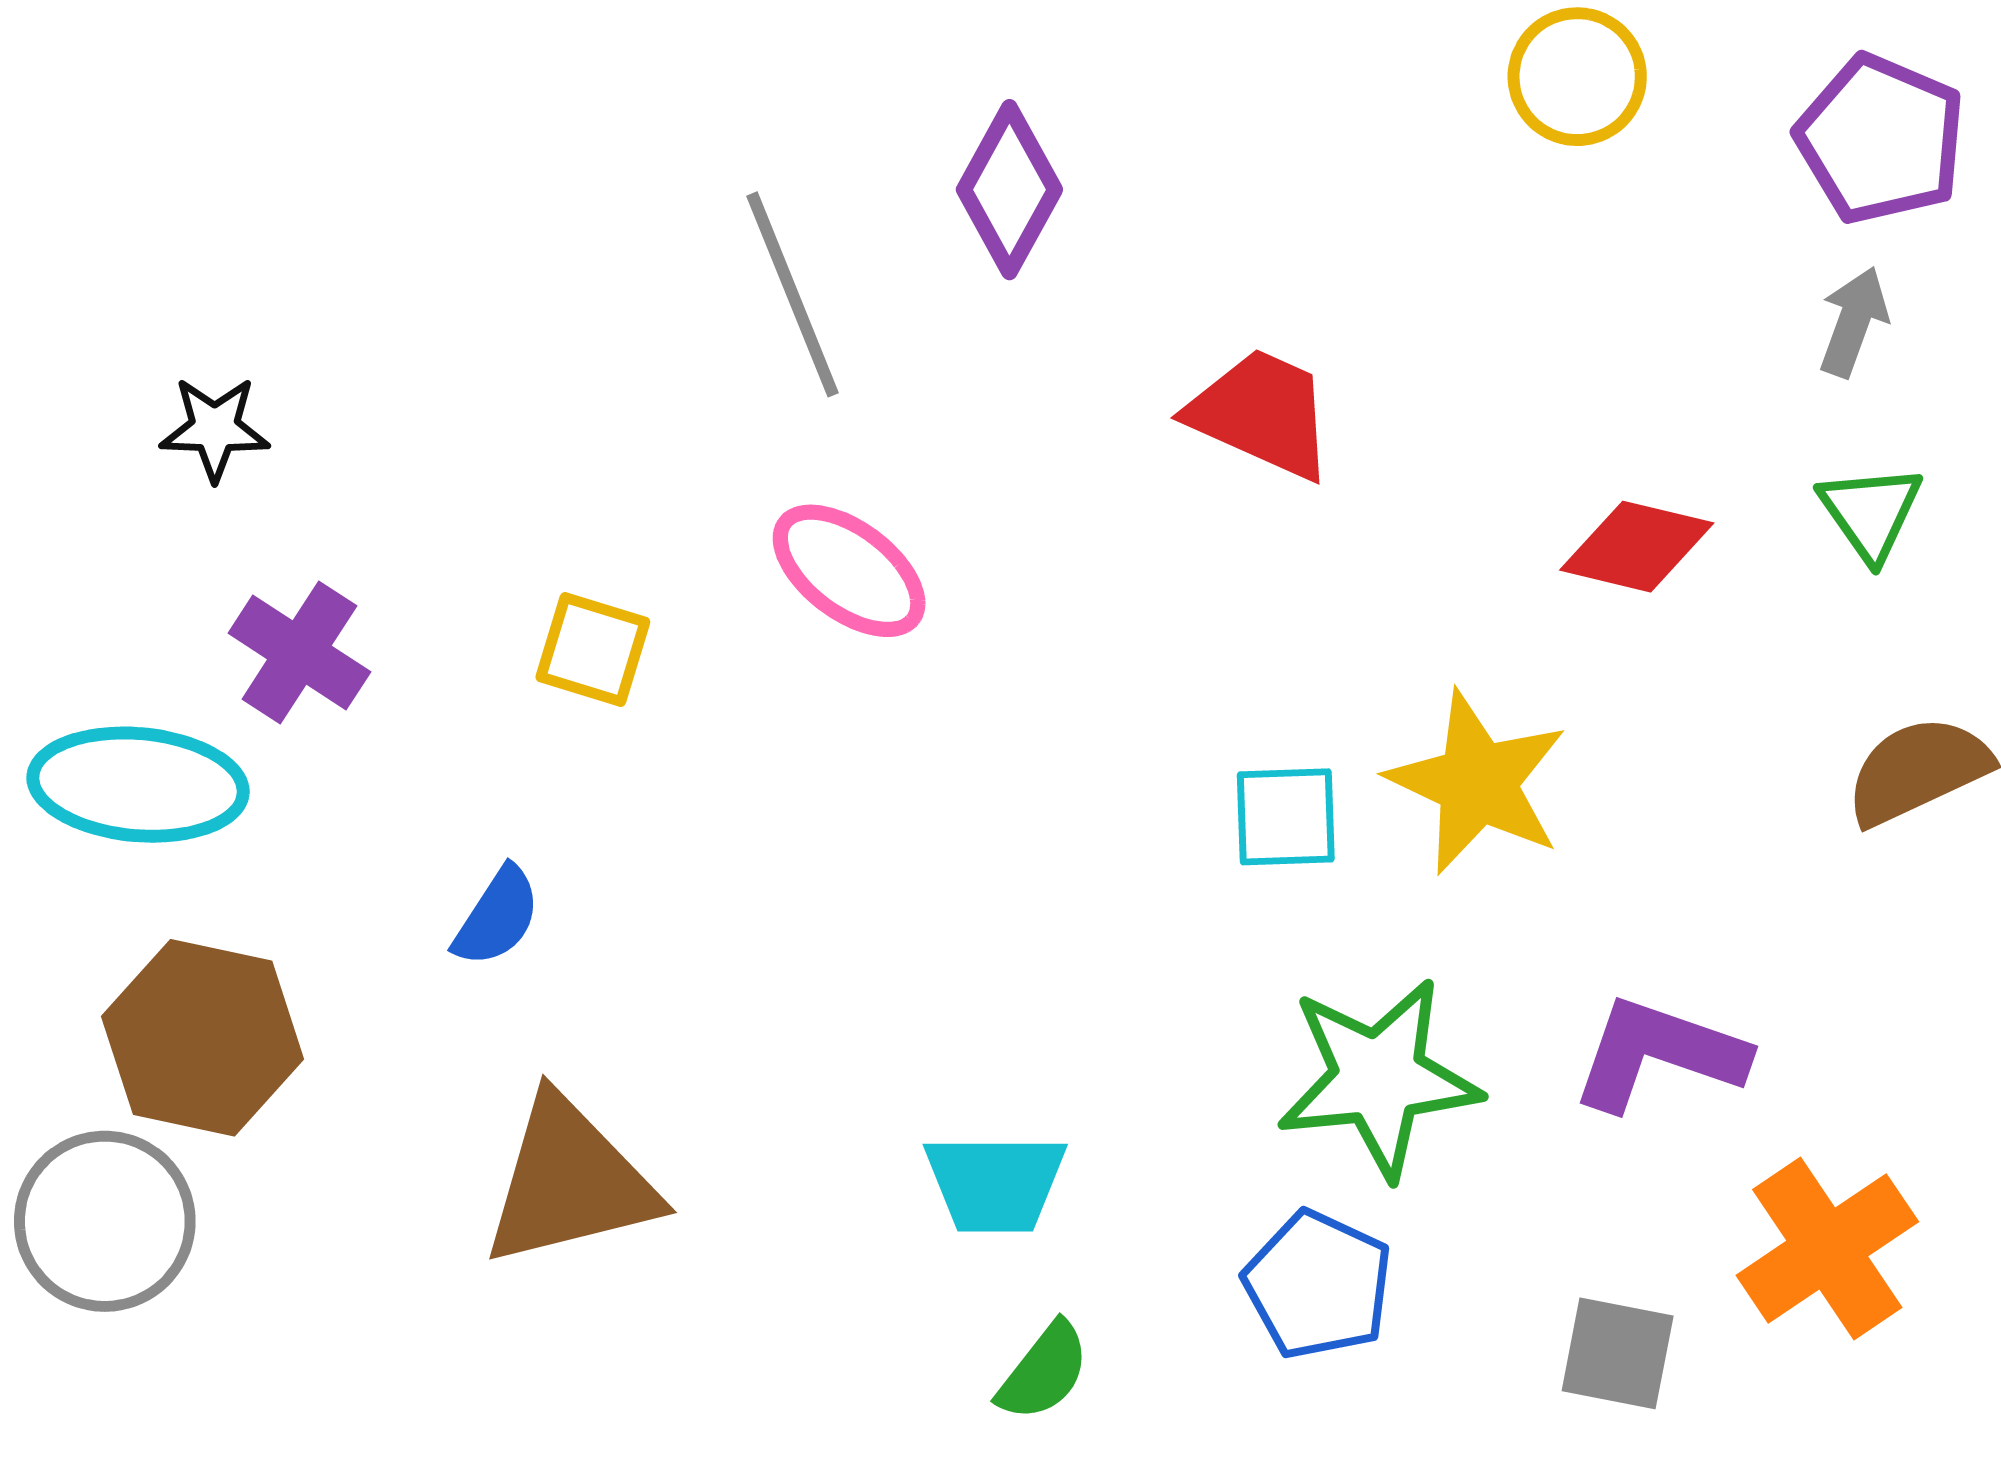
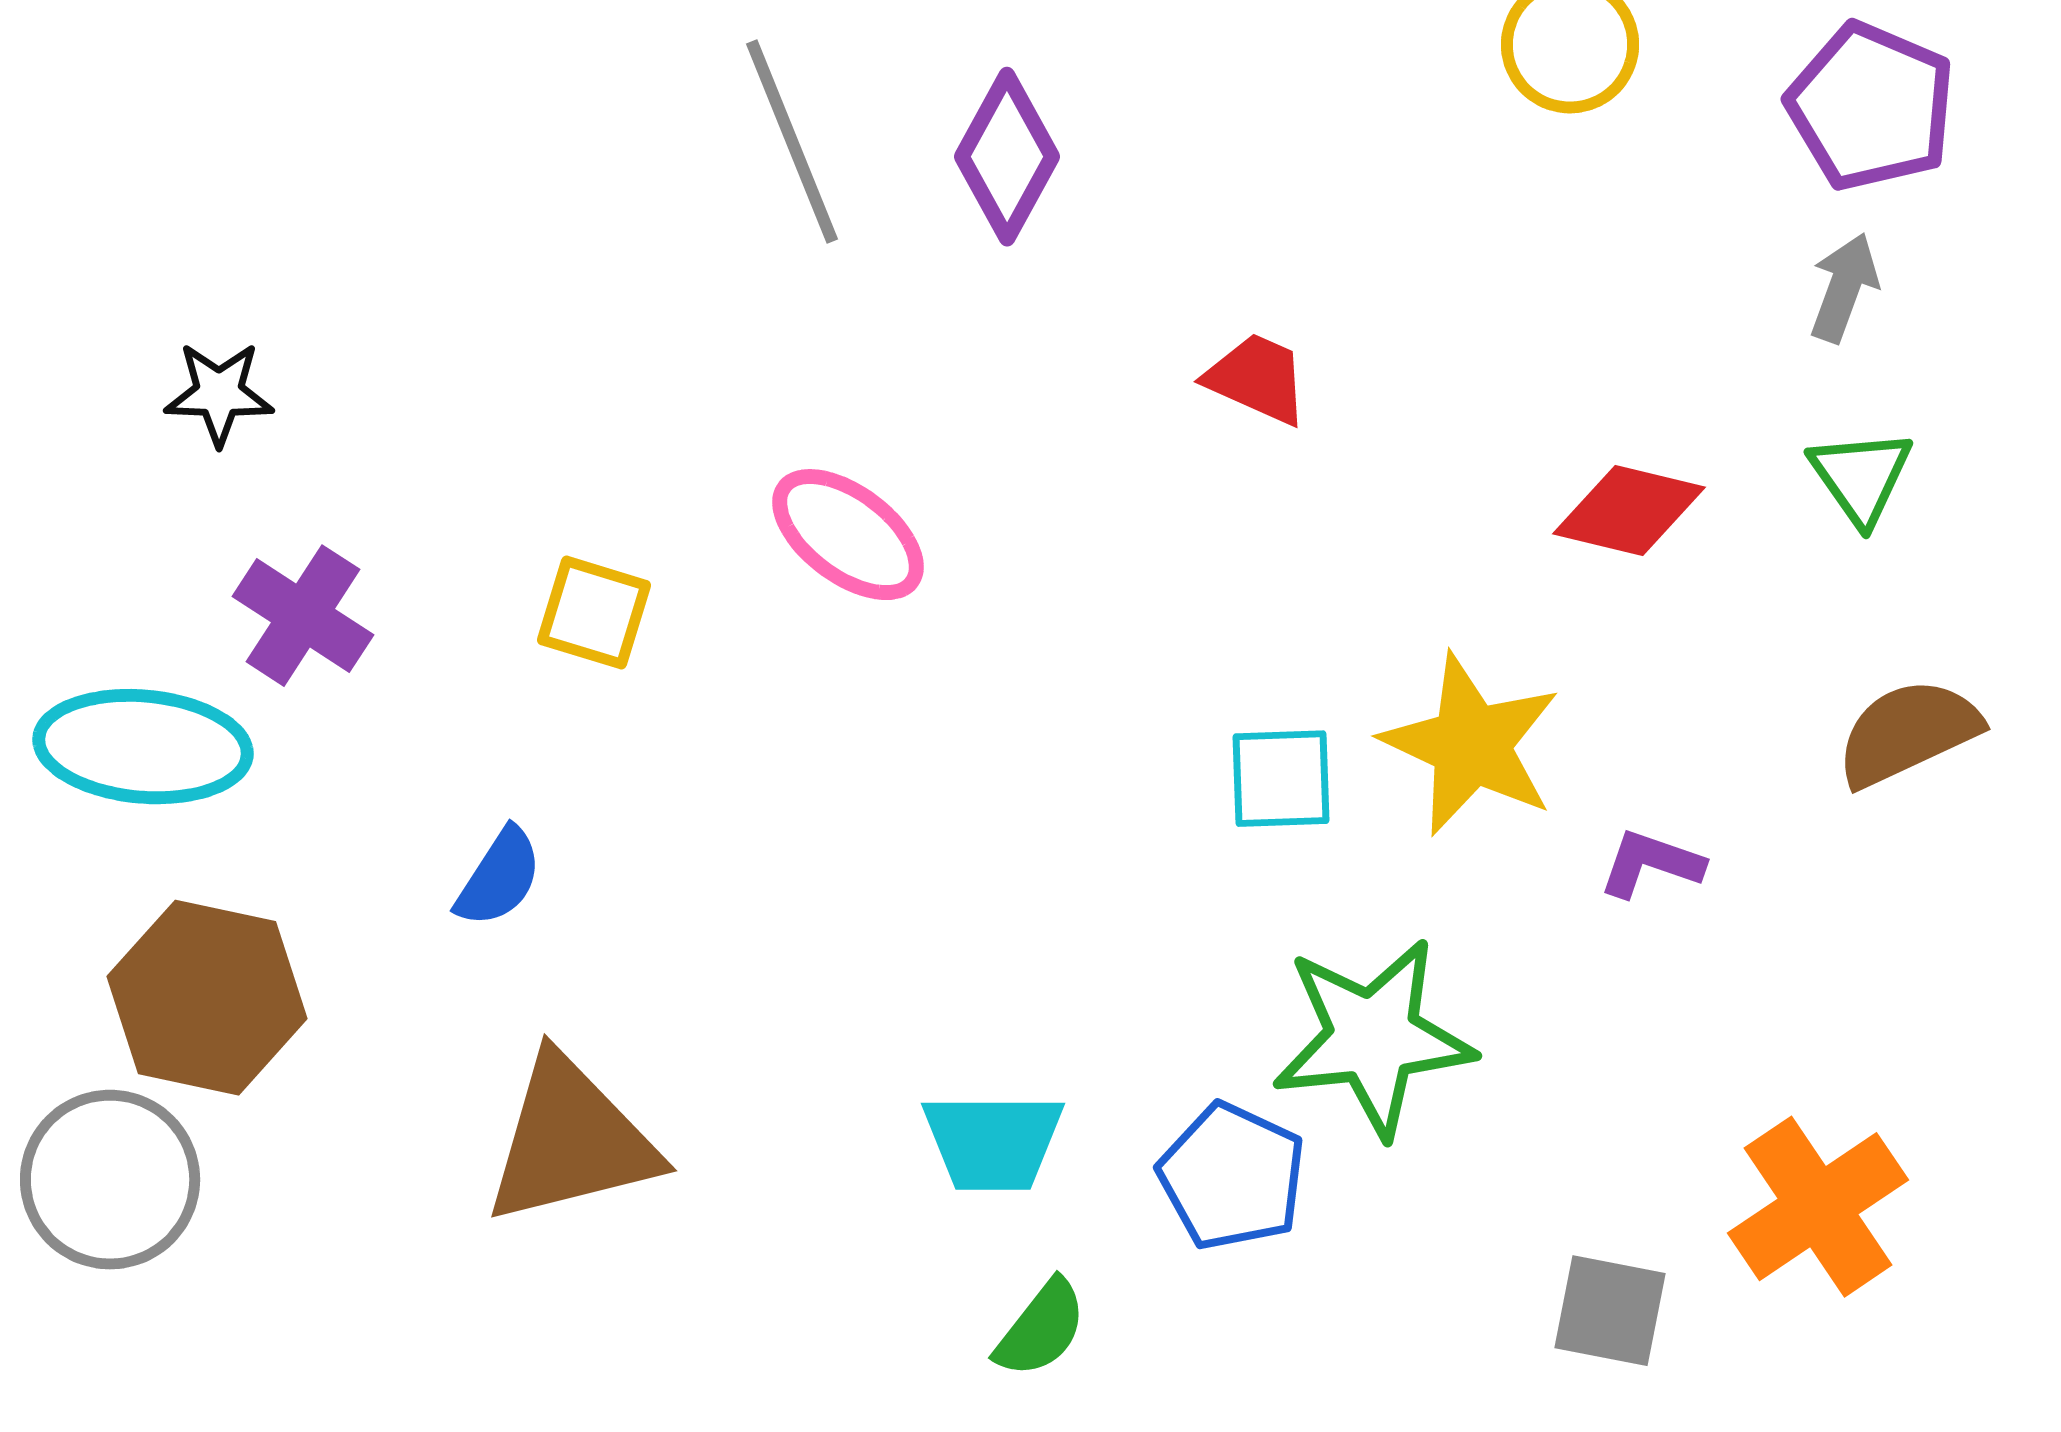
gray line: (793, 294) -> (792, 142), moved
red trapezoid: (1262, 413) -> (1257, 379), size x0.7
purple L-shape: (1659, 1054) -> (1651, 864), moved, size x0.6
blue pentagon: (1318, 1285) -> (1232, 1177), moved

